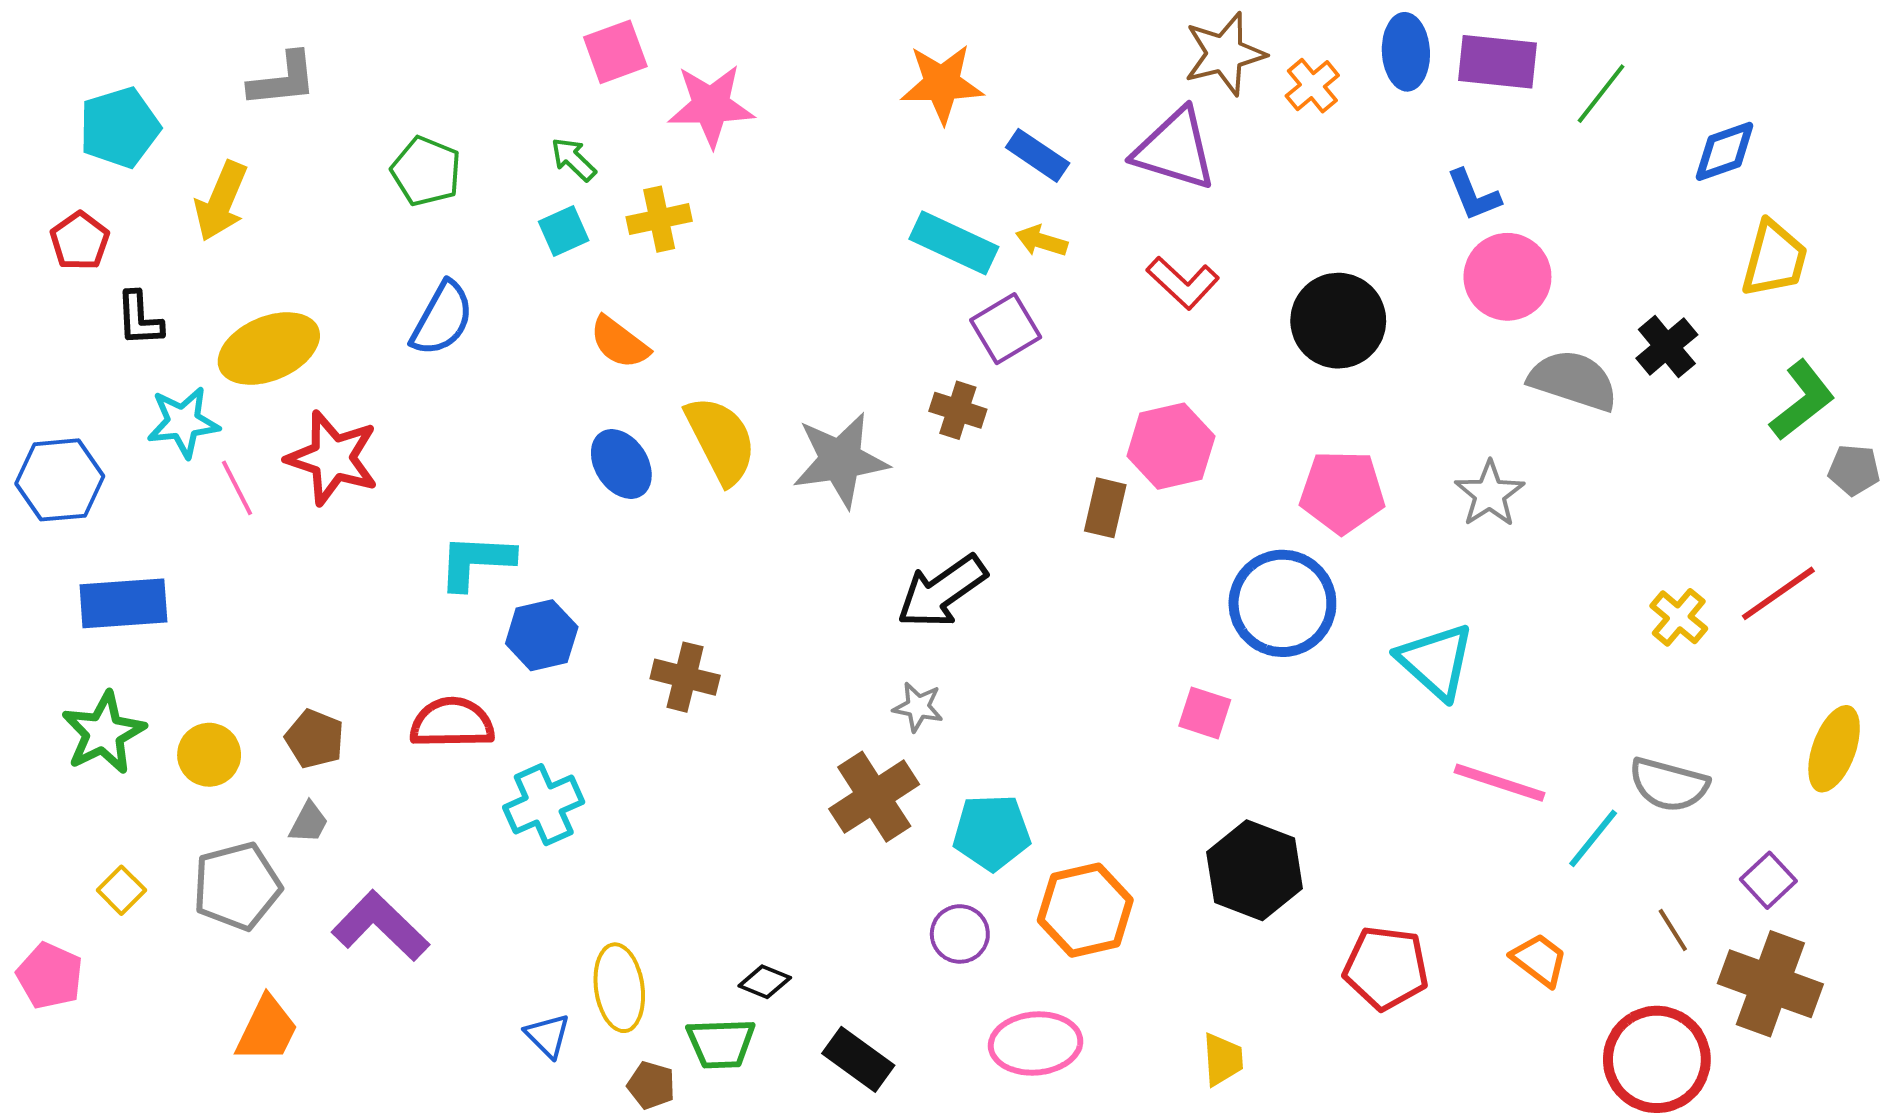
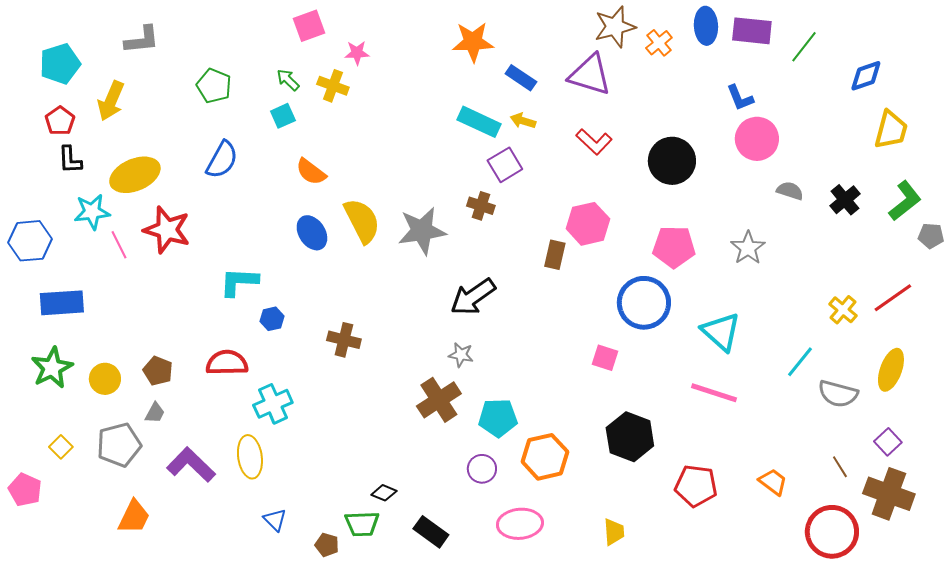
pink star: (711, 106) -> (357, 53), size x0.6
yellow cross: (659, 219) -> (333, 86), moved, turned 32
red pentagon: (80, 241) -> (60, 121), moved
black cross: (1667, 347) -> (845, 200), moved
gray semicircle: (1573, 380) -> (790, 191), size x0.6
blue hexagon: (542, 635) -> (272, 319), size x0.7
yellow ellipse: (1834, 749) -> (891, 370), moved
pink line: (1500, 783) -> (714, 393), moved
cyan line: (1593, 838) -> (800, 362), moved
yellow ellipse: (619, 988) -> (250, 457), moved

